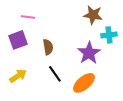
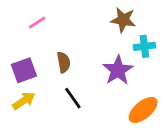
pink line: (28, 17) -> (37, 23), turned -40
purple square: (18, 40) -> (24, 70), moved
orange ellipse: (84, 83) -> (143, 110), moved

